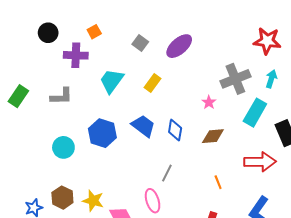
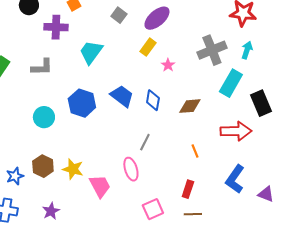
yellow rectangle: (153, 83) -> (148, 47), moved
pink star: (209, 102) -> (168, 65), moved

